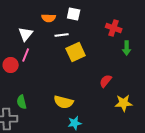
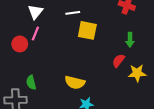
green arrow: (127, 48) -> (130, 40), moved
yellow square: (76, 52) -> (87, 30), turned 36
yellow star: (124, 103) -> (137, 73), moved

